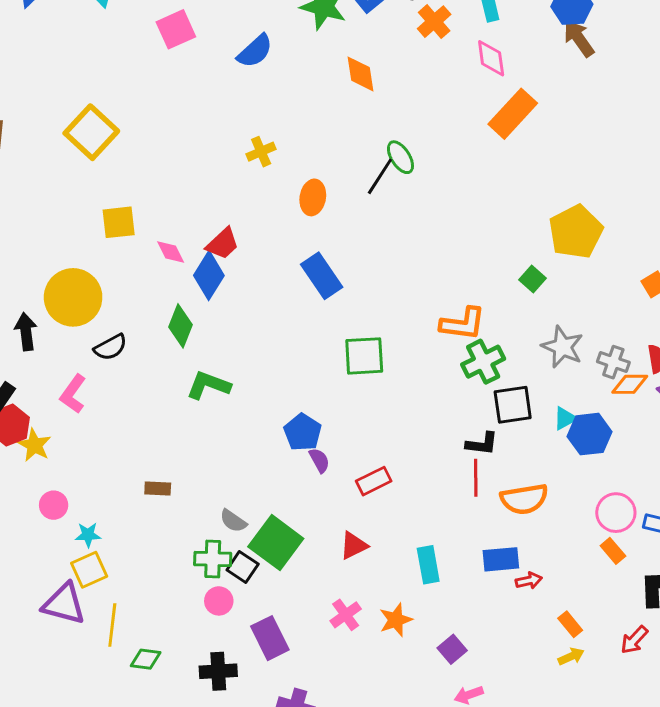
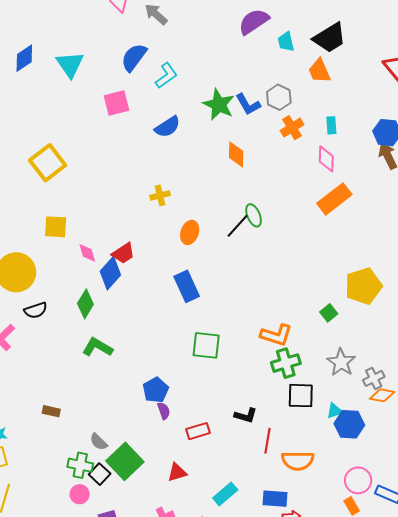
gray cross: (613, 362) -> (374, 378), turned 35
black L-shape: (482, 444) -> (246, 416), moved
cyan rectangle: (428, 565) -> (225, 494), turned 50

